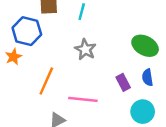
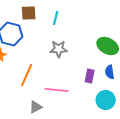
gray star: (85, 49) -> (59, 49), turned -30
purple rectangle: (123, 82) -> (90, 76), turned 40

